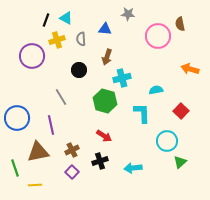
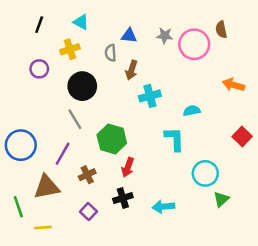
gray star: (128, 14) -> (165, 36), moved
black line: (46, 20) -> (39, 25), moved
gray semicircle: (81, 39) -> (111, 53), moved
purple circle: (32, 56) -> (39, 69), size x0.6
black circle: (79, 70) -> (82, 86), moved, size x1.5
green hexagon: (105, 101) -> (112, 139), moved
red square: (181, 111) -> (242, 137), moved
purple line: (51, 125) -> (63, 154), turned 42
red arrow: (104, 136) -> (128, 167), turned 77
brown cross: (72, 150) -> (87, 175), moved

